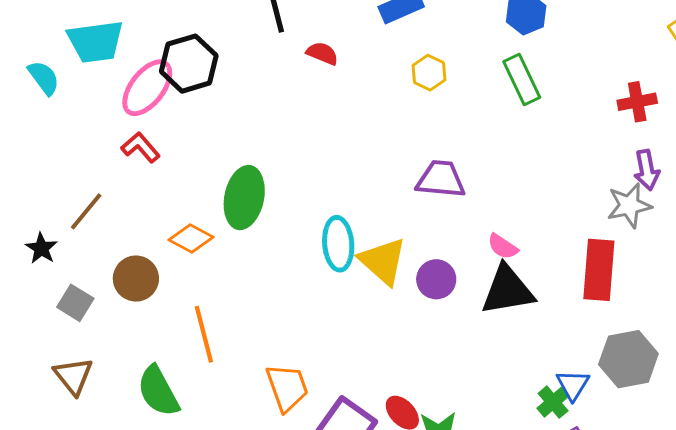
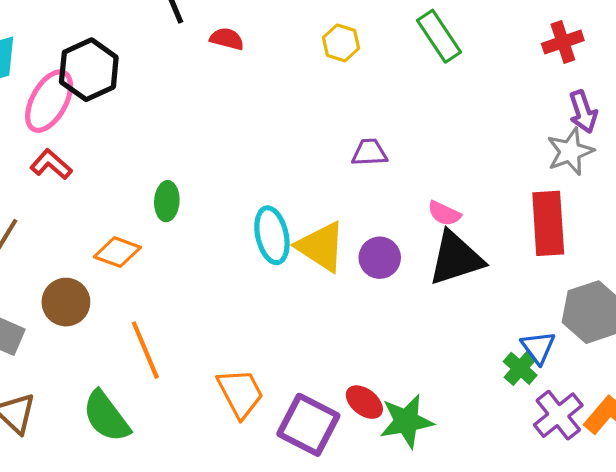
purple trapezoid: (441, 179) -> (369, 153), size x0.7
green ellipse: (244, 198) -> (167, 201), size x0.6

